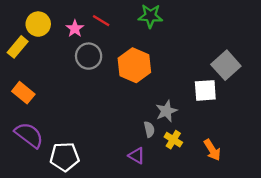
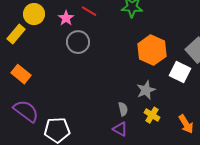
orange hexagon: (134, 65) -> (152, 50), moved
white square: (205, 90) -> (180, 72), turned 30
gray semicircle: (149, 129) -> (123, 109), moved

